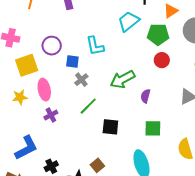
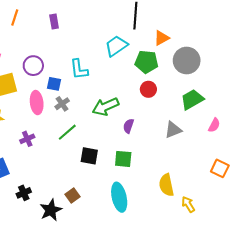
pink ellipse: (44, 90) -> (37, 103), moved
green square: (153, 128) -> (123, 159), moved

